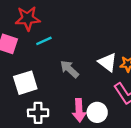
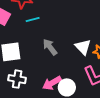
pink arrow: (79, 110) -> (52, 83), turned 54

